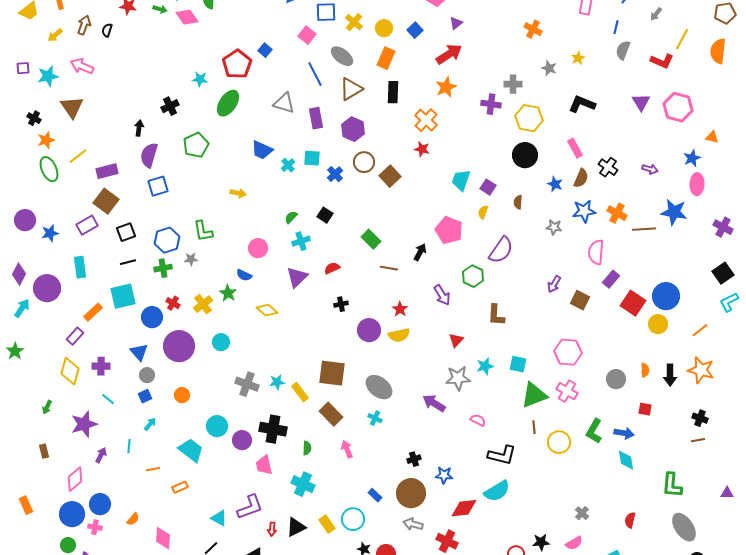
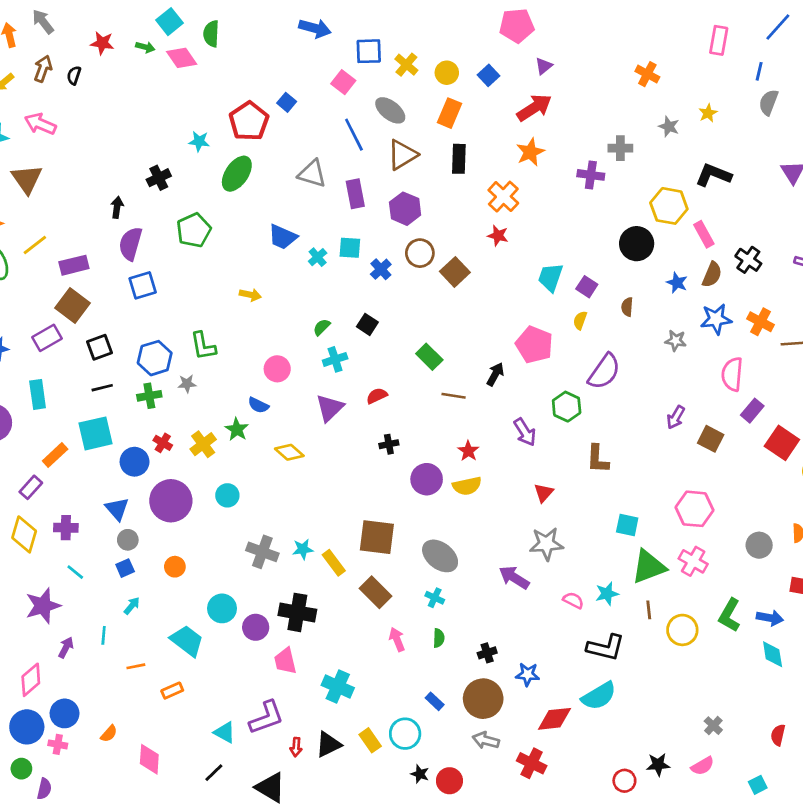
yellow hexagon: (529, 118) -> (669, 206), moved
cyan star: (485, 366) -> (607, 594), moved
green semicircle: (307, 448) -> (439, 638), moved

